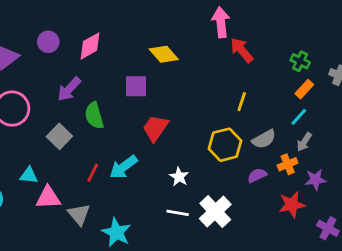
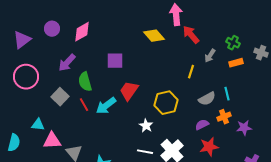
yellow diamond: (164, 54) -> (154, 36), moved
orange rectangle: (304, 89) -> (236, 63), turned 32
cyan line: (299, 117) -> (227, 94), moved, turned -56
gray arrow: (304, 142) -> (210, 56), moved
yellow hexagon: (225, 145) -> (166, 103), moved
cyan arrow: (123, 167) -> (106, 106), moved
red line: (93, 173) -> (84, 105), moved, turned -56
red star: (292, 205) -> (209, 147), moved

